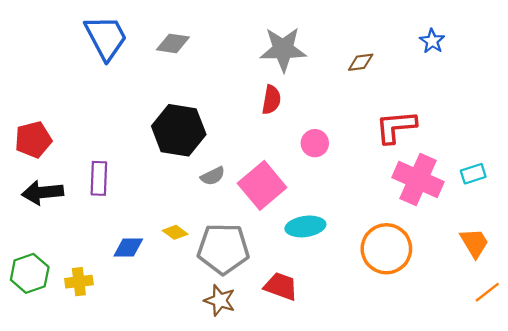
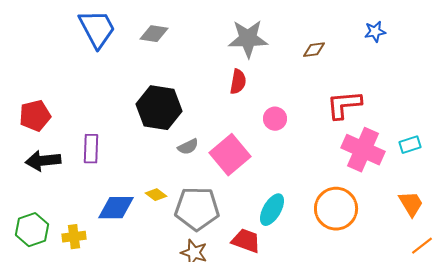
blue star: (432, 41) -> (375, 32), turned 30
cyan ellipse: (305, 226) -> (272, 210), moved, turned -52
blue diamond: (128, 248) -> (116, 208), size x1.4

